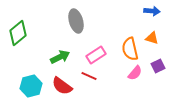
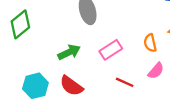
orange semicircle: (130, 49) -> (150, 43), size x0.7
red line: (89, 76) -> (125, 82), moved

